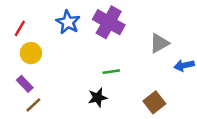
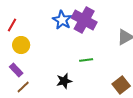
blue star: (68, 22) -> (62, 20), moved
black star: (98, 98) -> (64, 81), moved

